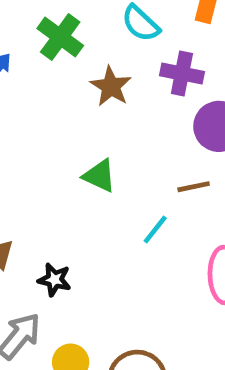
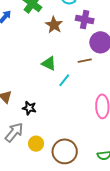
brown line: (194, 187) -> (85, 61), moved
cyan line: (155, 229) -> (64, 80), moved

